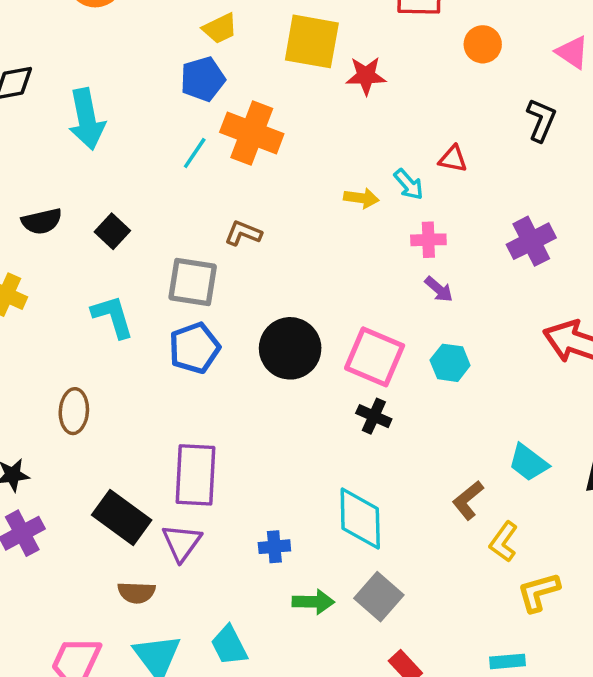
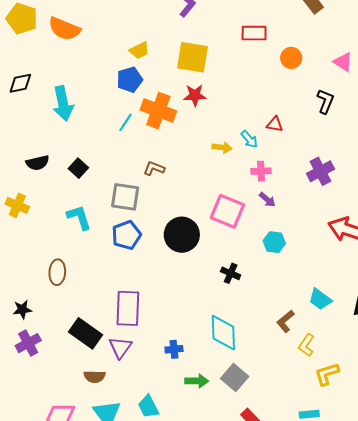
red star: (366, 76) -> (195, 95), moved
pink square: (375, 357) -> (227, 211), moved

